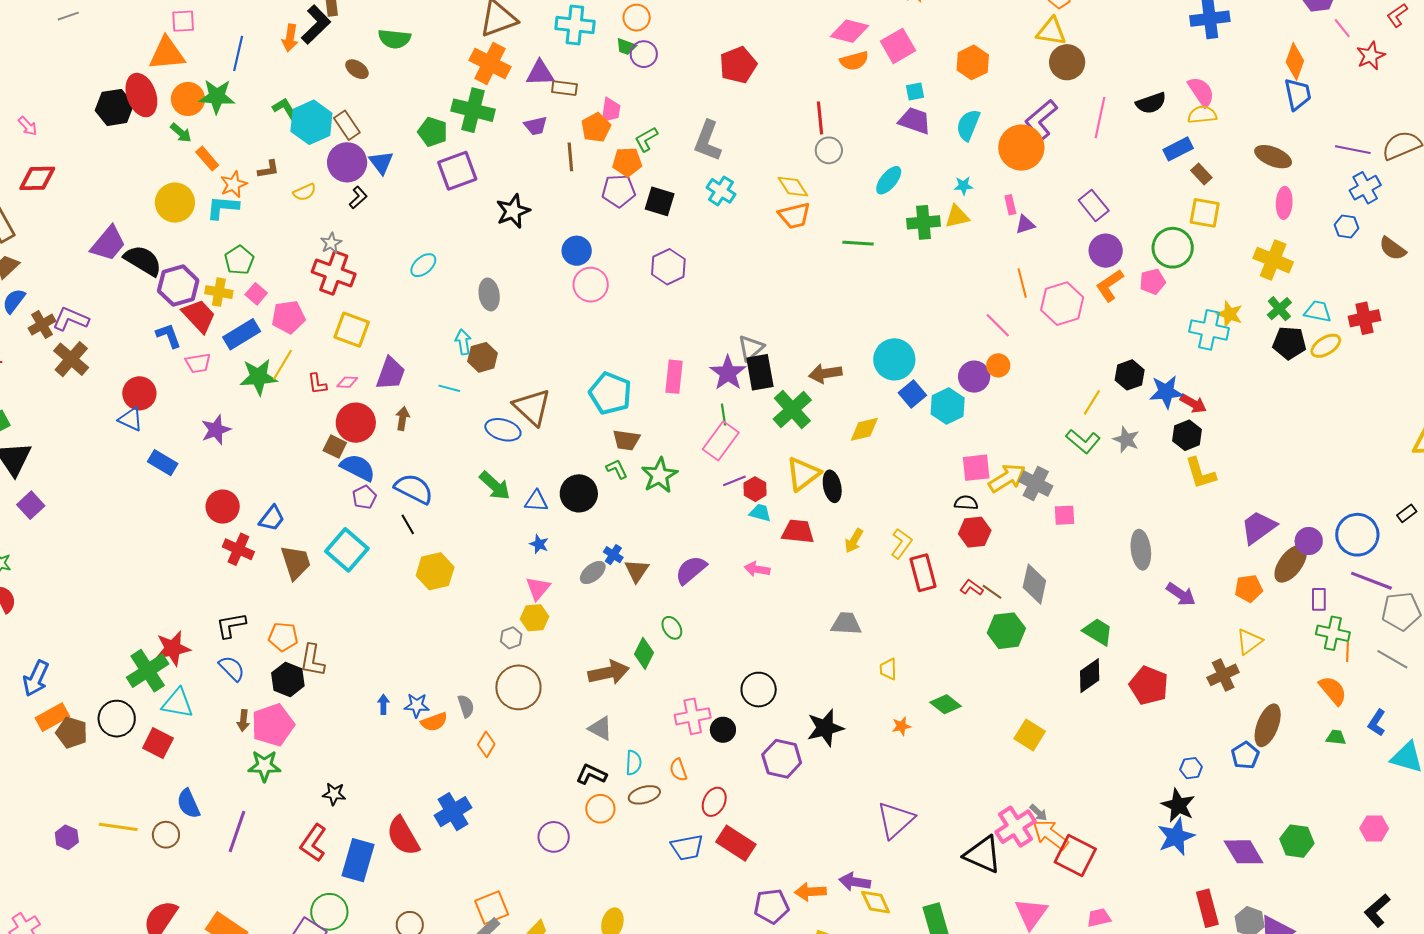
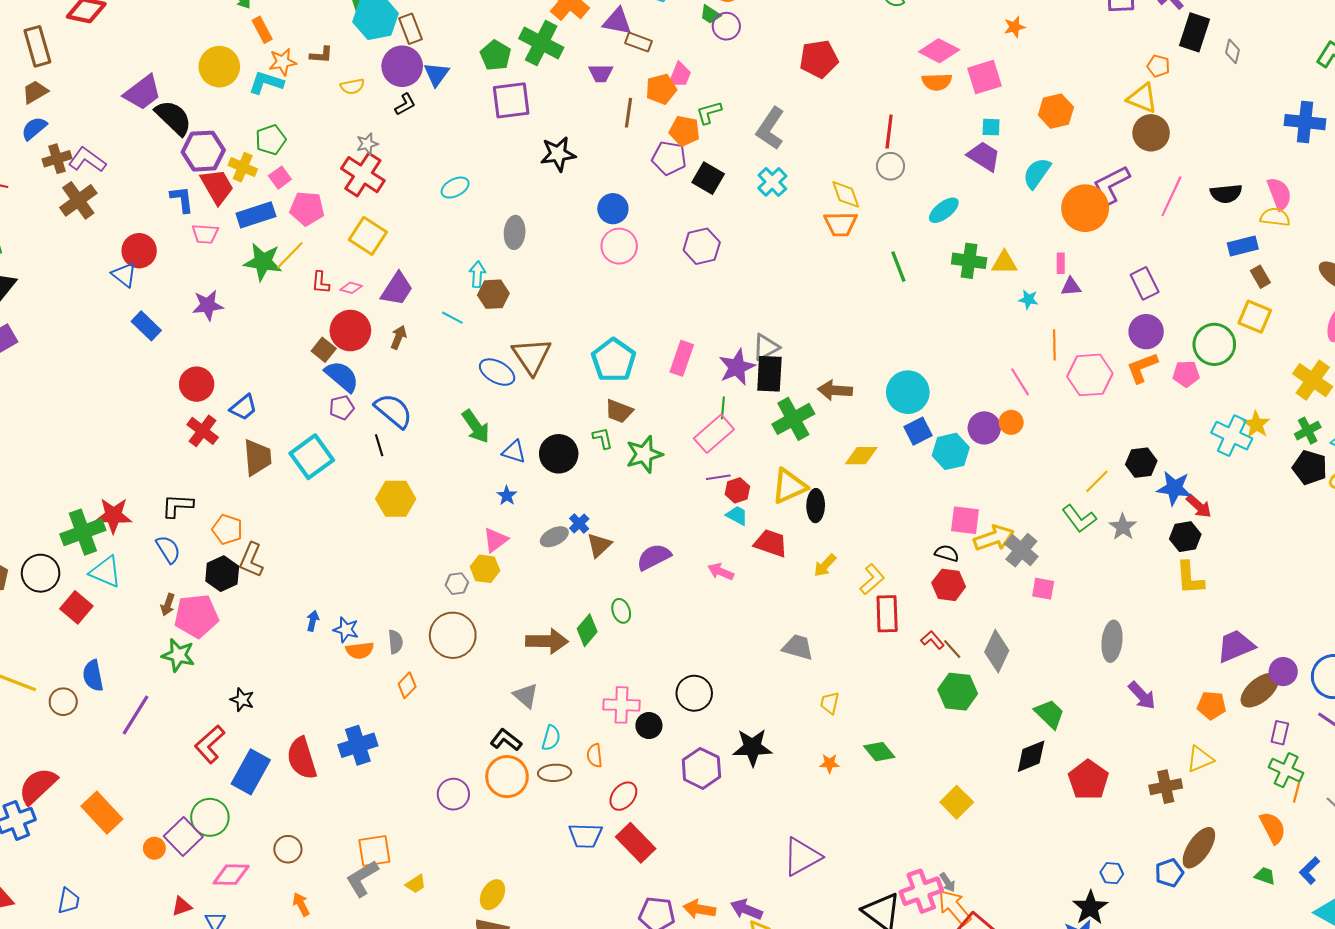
cyan star: (963, 186) -> (1028, 299), moved
green line: (858, 243) -> (898, 267), turned 52
orange circle: (600, 809) -> (507, 777), size x1.4

